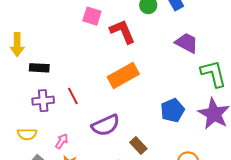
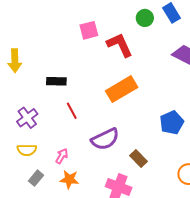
pink square: (92, 16) -> (89, 30), turned -30
black rectangle: (39, 68) -> (56, 81), moved
purple cross: (43, 101) -> (27, 118), moved, turned -30

